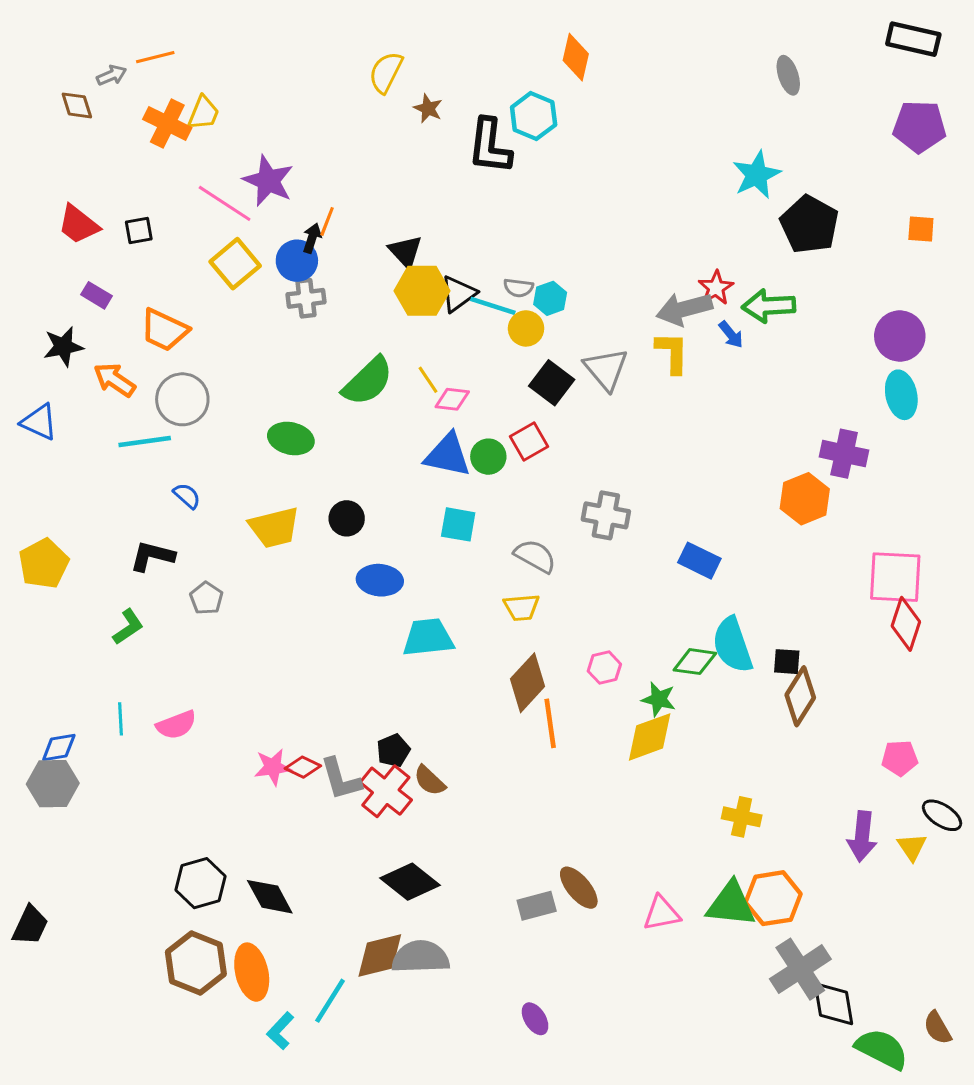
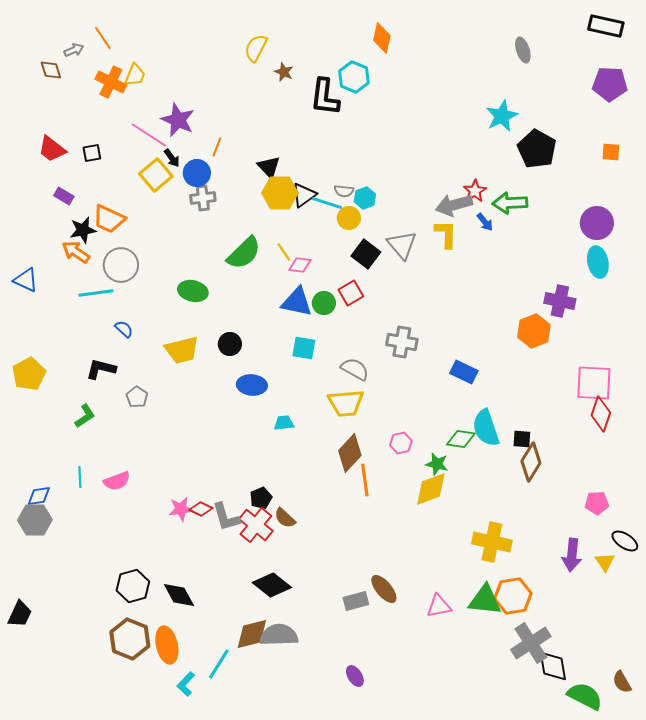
orange line: (155, 57) -> (103, 38), turned 70
black arrow: (312, 238) -> (172, 158), moved, turned 126
black star: (63, 347) -> (83, 230), moved
yellow trapezoid: (521, 607) -> (346, 403), size x1.5
cyan trapezoid: (428, 637) -> (284, 423), size x0.6
yellow cross: (742, 817) -> (492, 542), size x1.5

